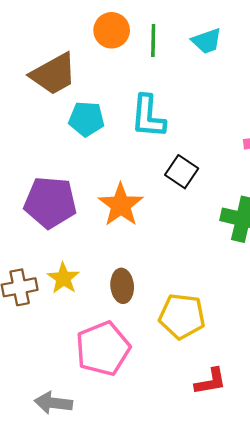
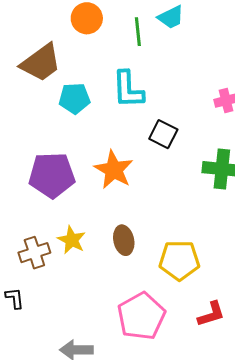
green line: (153, 40) -> (138, 32), moved
pink pentagon: (103, 349) -> (141, 316), moved

